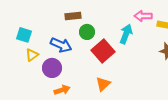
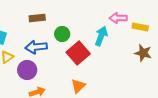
brown rectangle: (73, 16) -> (37, 18), moved
blue arrow: (61, 45) -> (36, 47), turned 150

